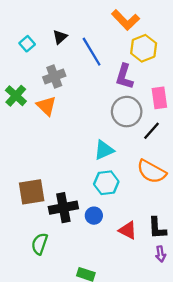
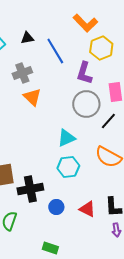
black triangle: (60, 37) -> (27, 38), turned 32
orange triangle: (46, 106) -> (32, 97), moved
blue circle: (94, 216) -> (56, 207), moved

